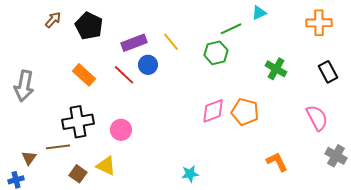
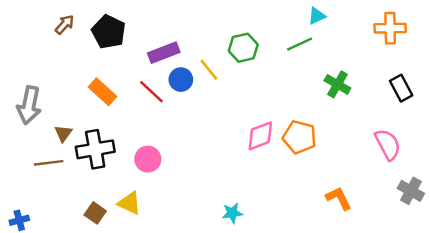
green line: (231, 29) -> (300, 44), moved
yellow line: (171, 42) -> (209, 70), moved
green hexagon: (216, 53) -> (243, 48), moved
brown line: (58, 147) -> (49, 163), moved
brown triangle: (29, 158) -> (63, 133), moved

